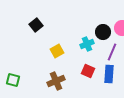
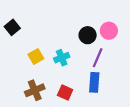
cyan cross: (87, 44) -> (62, 58), moved
red square: (88, 71) -> (65, 93), moved

